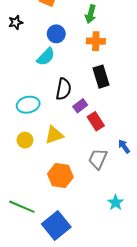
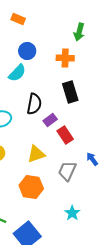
green arrow: (91, 14) -> (79, 32), moved
yellow triangle: (54, 135) -> (36, 154), moved
cyan star: (116, 203) -> (72, 213), moved

